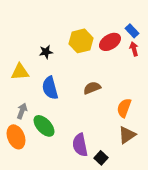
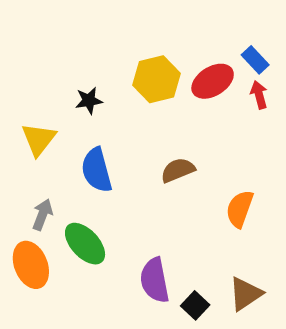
yellow triangle: (20, 72) -> (39, 139), turned -48
brown triangle: (127, 135) -> (245, 294), moved

